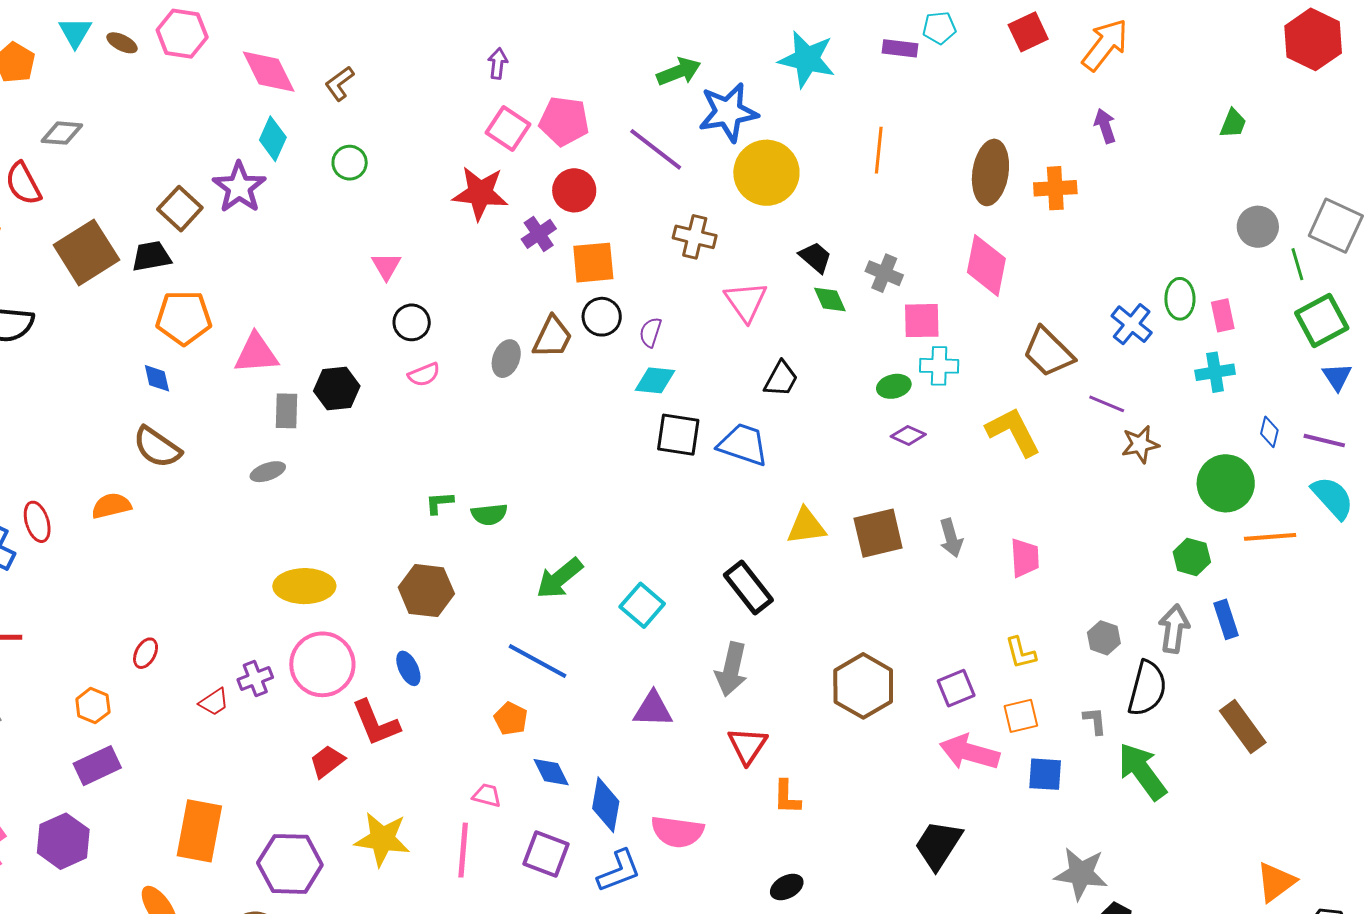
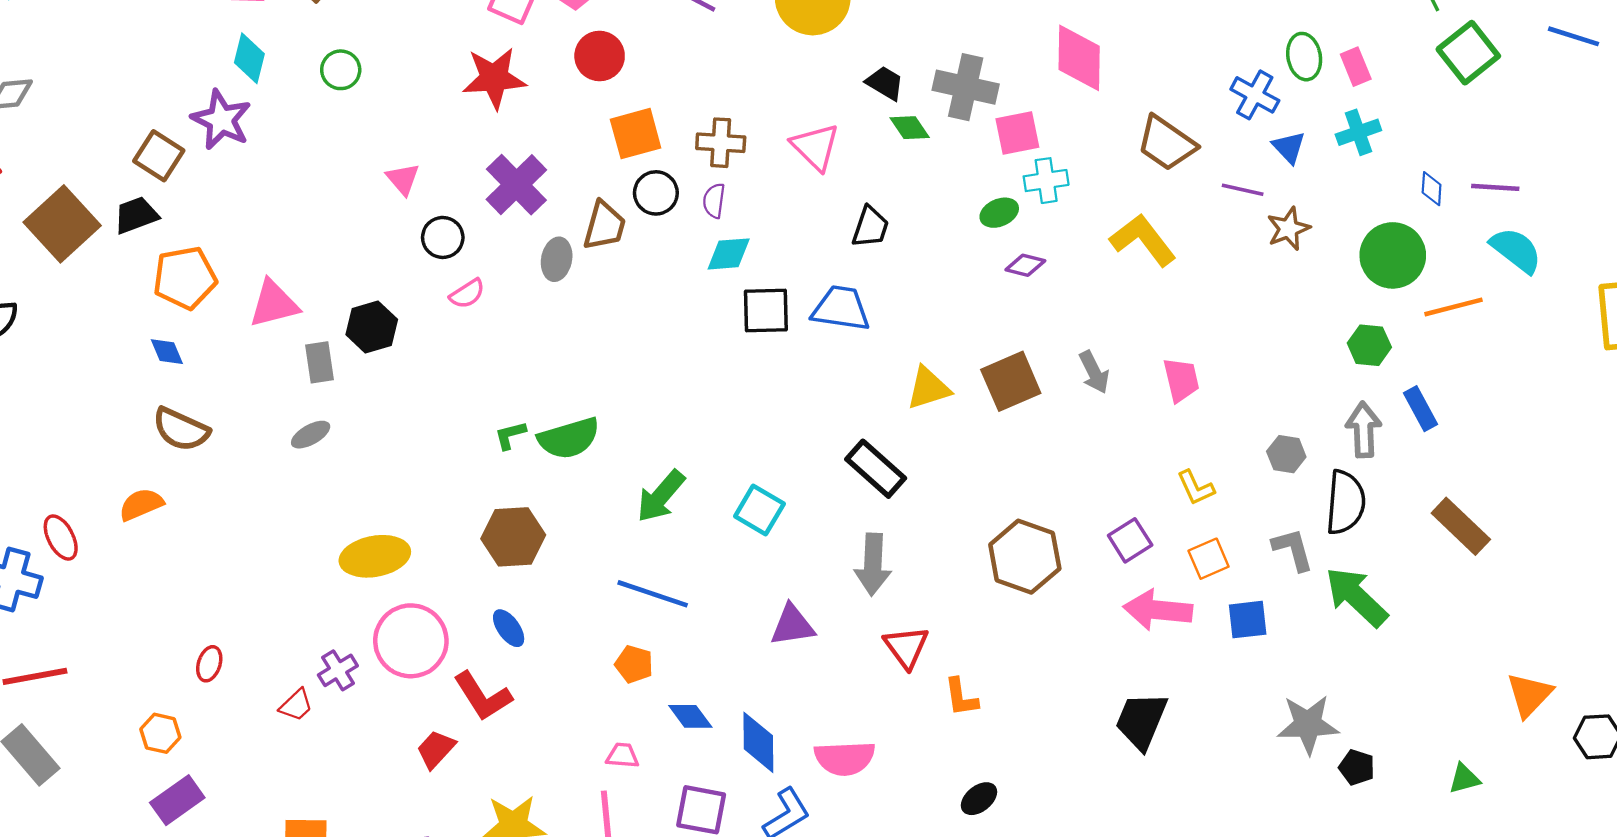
purple cross: (539, 234) -> (516, 185), moved, size x1.6
brown cross: (695, 237) -> (721, 143), moved
gray cross: (884, 273) -> (966, 87), size x1.5
blue triangle: (1337, 377) -> (1289, 147), moved
green semicircle: (489, 514) -> (569, 438), size x1.5
gray L-shape: (1095, 721) -> (1293, 549), size x1.4

